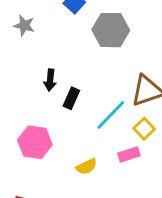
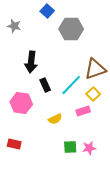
black arrow: (50, 80) -> (31, 62), size x1.5
black rectangle: (71, 98) -> (45, 85), moved, turned -48

